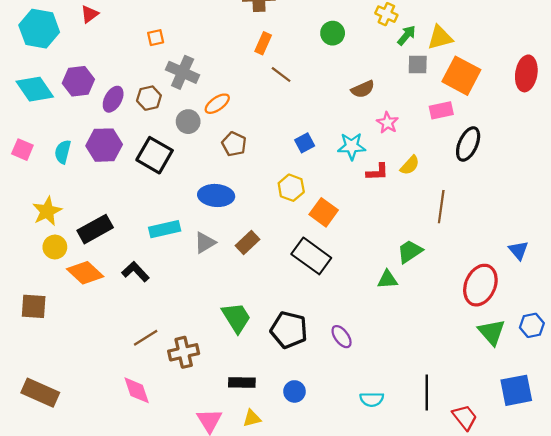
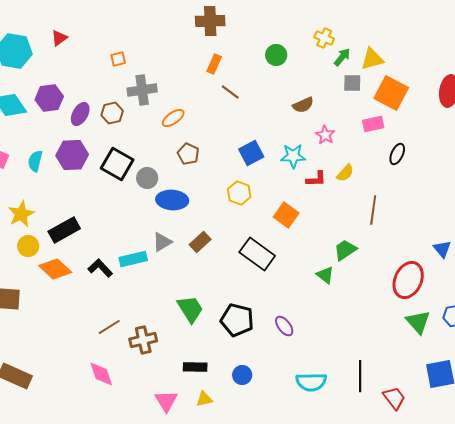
gray cross: (183, 72) -> (142, 90), turned -32
gray circle: (188, 122) -> (147, 178), moved
blue square: (305, 143) -> (251, 153), size x1.4
black ellipse: (468, 144) -> (397, 154), size x0.7
orange square: (324, 212) -> (286, 215), moved
cyan rectangle: (165, 229) -> (133, 259), moved
green triangle: (387, 279) -> (325, 275), turned 42
cyan semicircle: (372, 399) -> (311, 382), size x1.4

